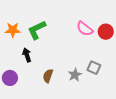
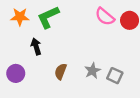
gray square: (94, 68) -> (115, 76), moved

